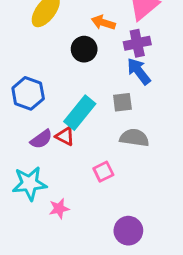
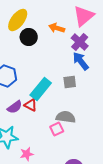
purple cross: (137, 43) -> (80, 42), turned -36
black circle: (84, 49) -> (29, 37), moved
gray semicircle: (134, 138) -> (66, 117), moved

